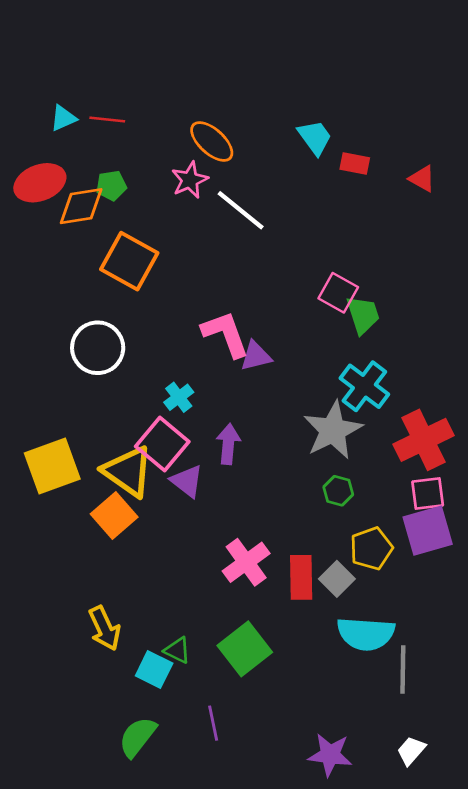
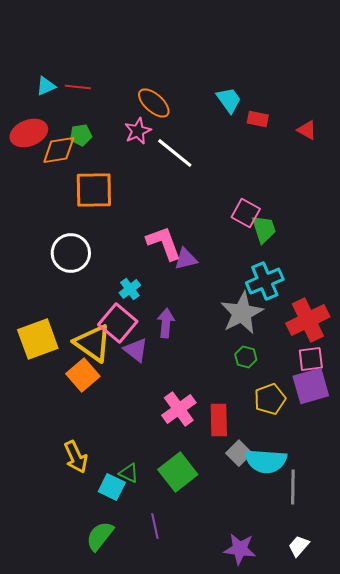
orange square: (129, 261) -> (94, 190), turned -30
cyan cross: (364, 386) -> (265, 281), turned 30
gray square: (337, 579) -> (239, 453), moved

